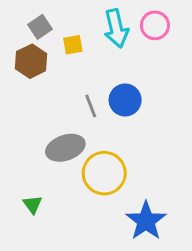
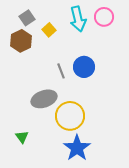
yellow square: (73, 45) -> (49, 30), turned -32
blue star: (146, 221) -> (77, 148), moved

